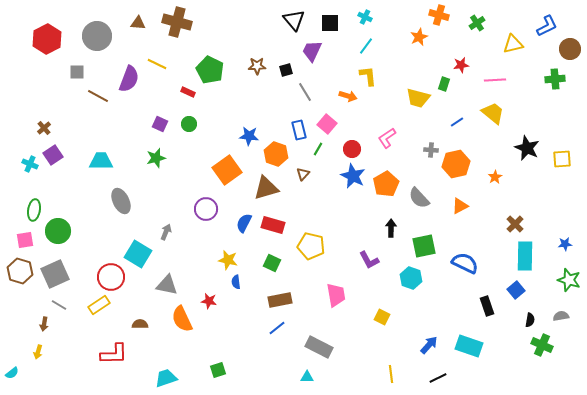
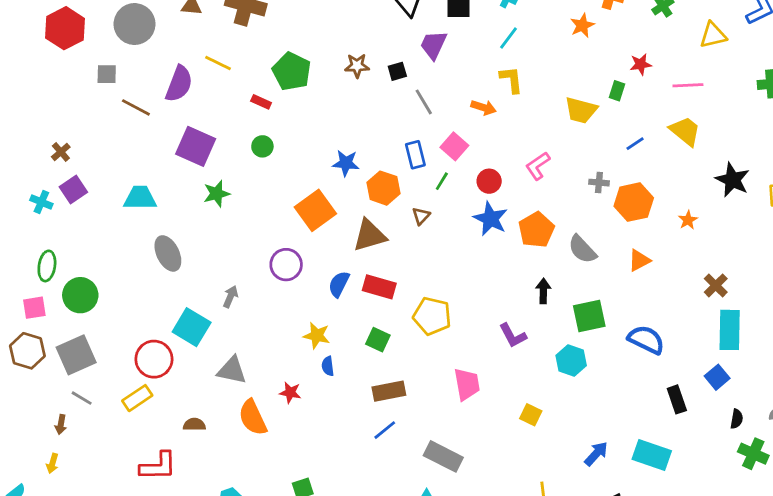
purple square: (160, 124) -> (196, 146), moved, size x1.8

